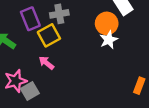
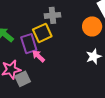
purple rectangle: (30, 19) -> (29, 44), moved
white star: (109, 40) -> (94, 56), moved

